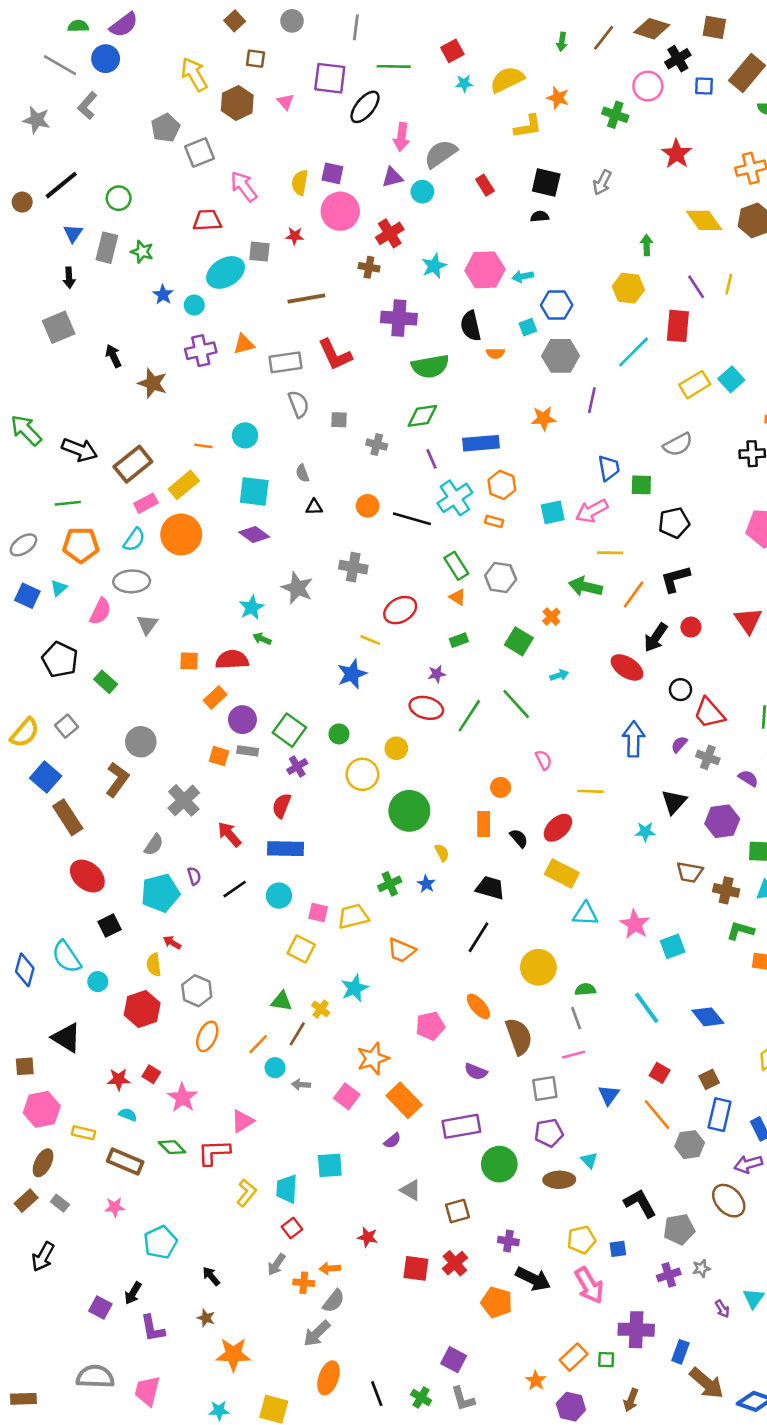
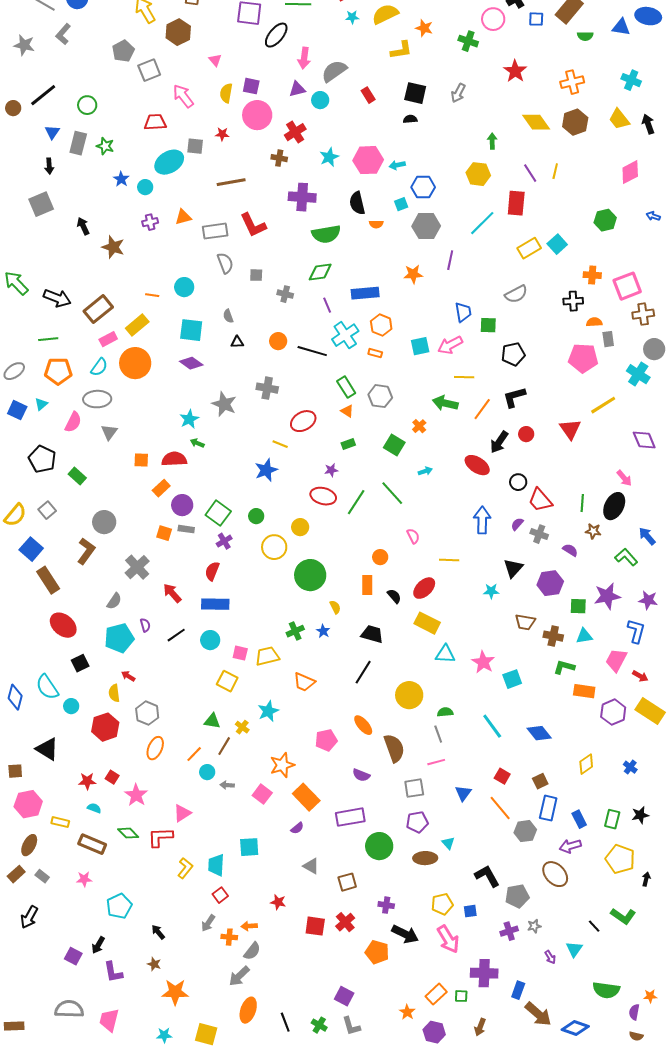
pink triangle: (285, 102) -> (215, 60), moved
purple cross: (201, 351) -> (150, 222), size x0.7

